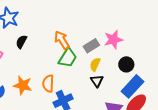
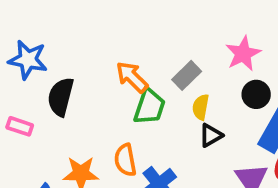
pink star: (113, 40) -> (243, 54), moved
black semicircle: (21, 42) -> (61, 97), size x1.5
black triangle: (97, 81) -> (211, 135), turned 48

